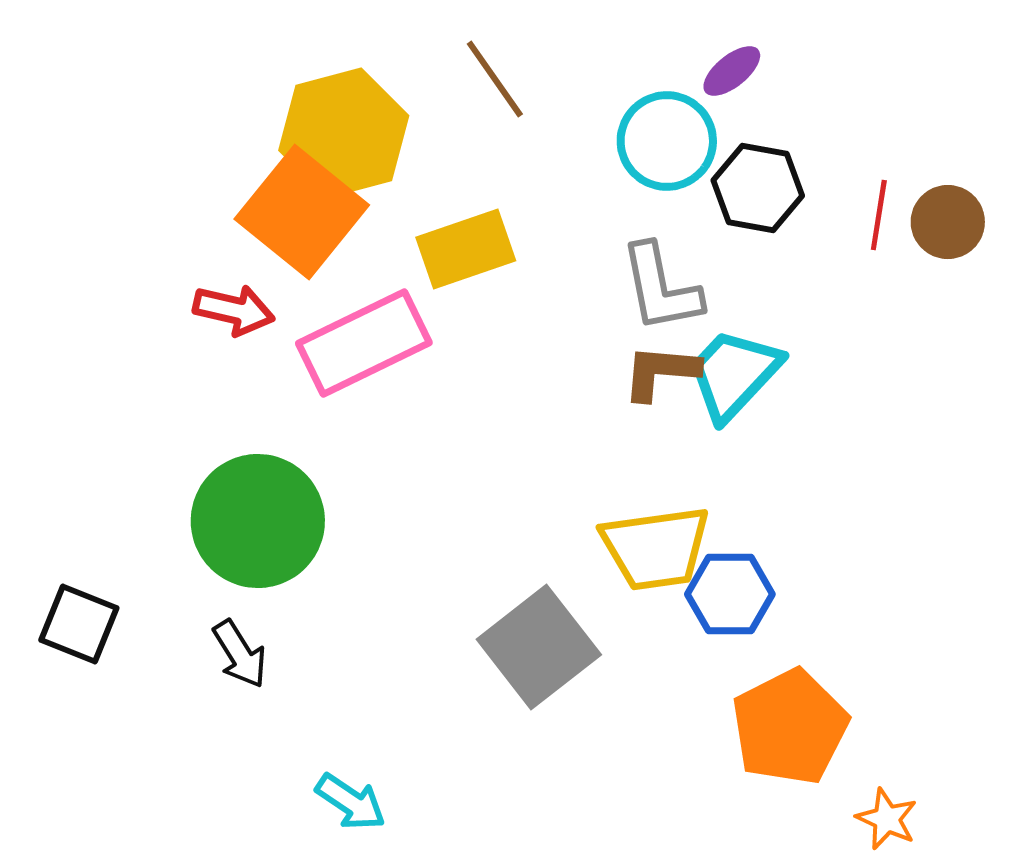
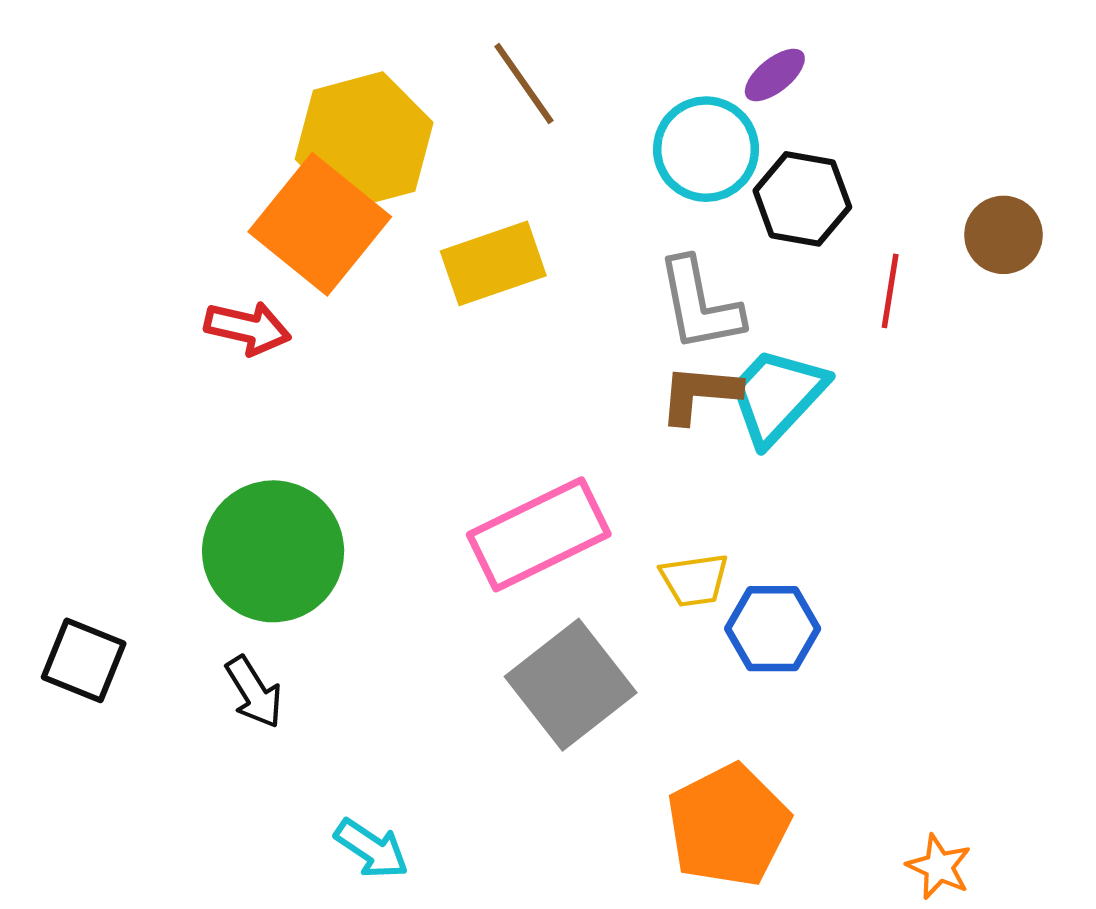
red line: (879, 215) -> (890, 291), moved
pink rectangle: (364, 343) -> (539, 534), moved
yellow trapezoid: (656, 548) -> (694, 580), size x0.6
orange pentagon: (790, 727) -> (728, 826), moved

